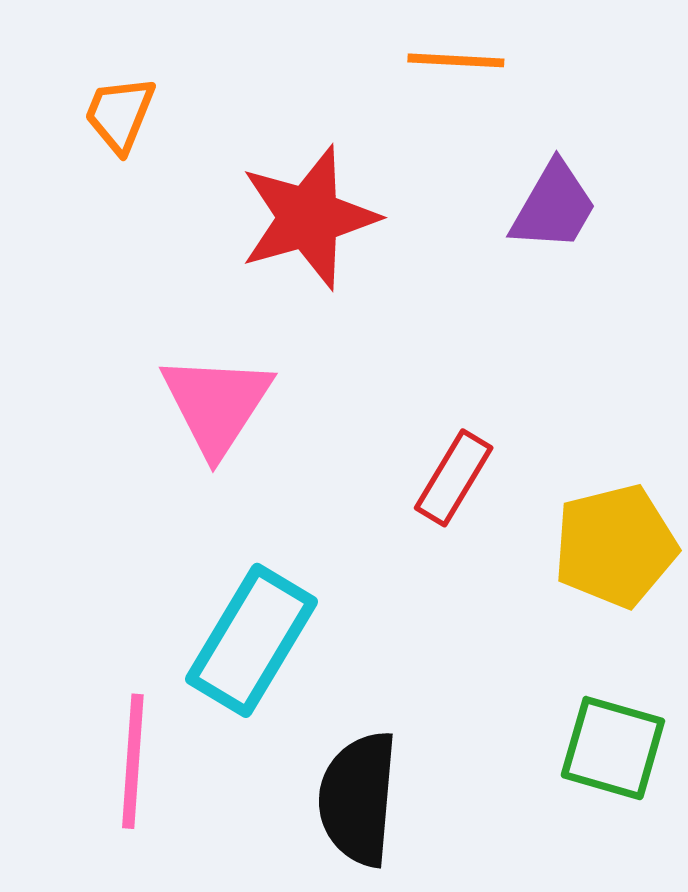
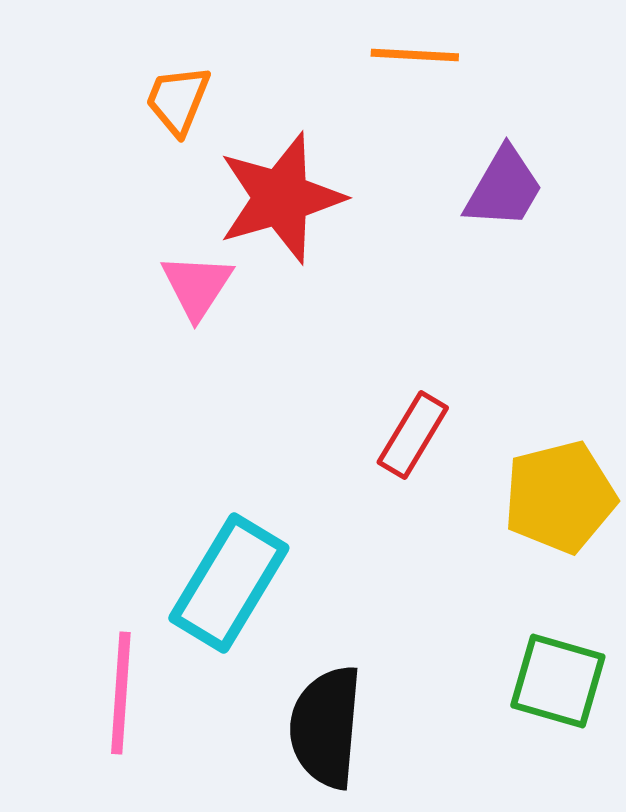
orange trapezoid: (120, 114) -> (178, 100), moved
pink triangle: (216, 404) -> (197, 286), moved, size x0.7

